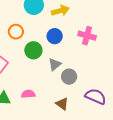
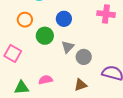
pink cross: (87, 36) -> (106, 14), moved
brown triangle: (62, 104) -> (81, 85), turned -48

